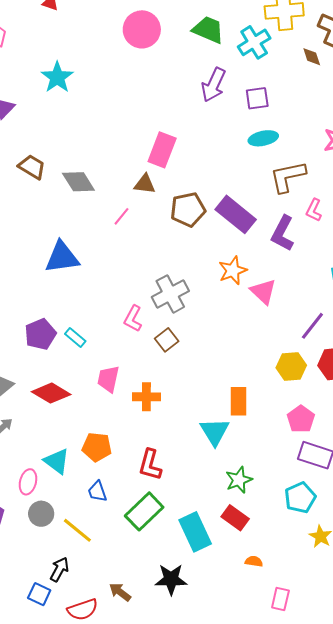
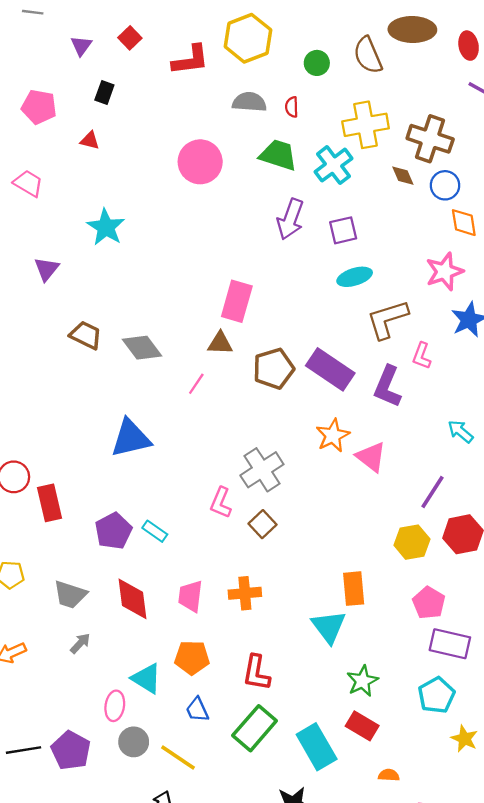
pink trapezoid: (108, 379) -> (190, 596), moved
red diamond: (51, 393) -> (132, 599), turned 57

